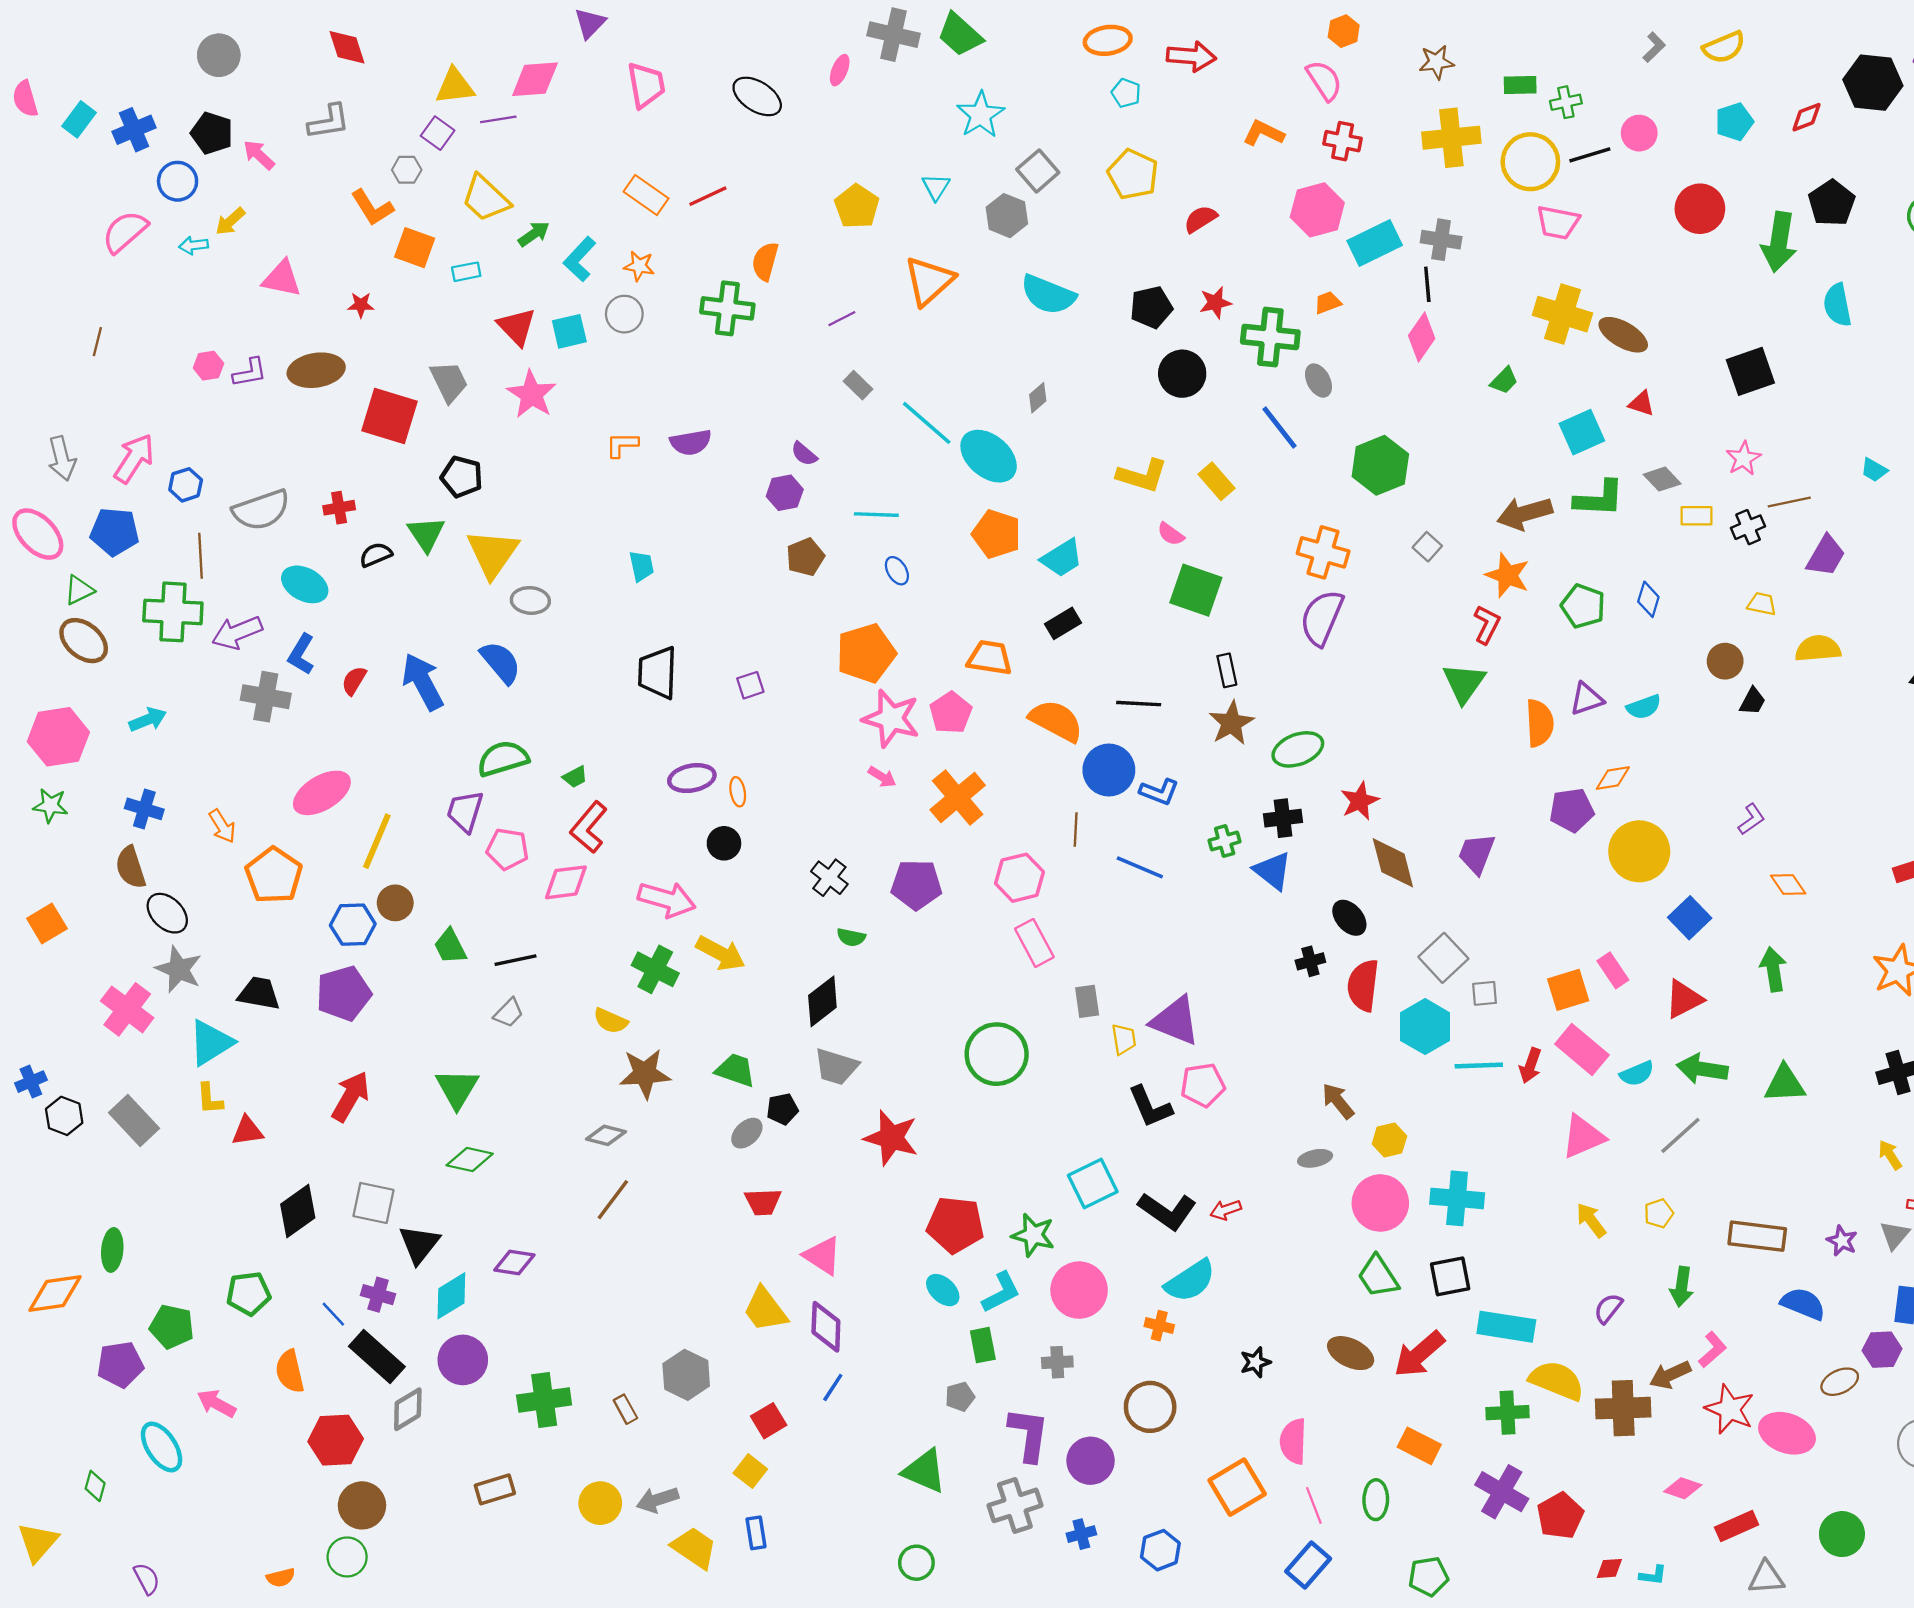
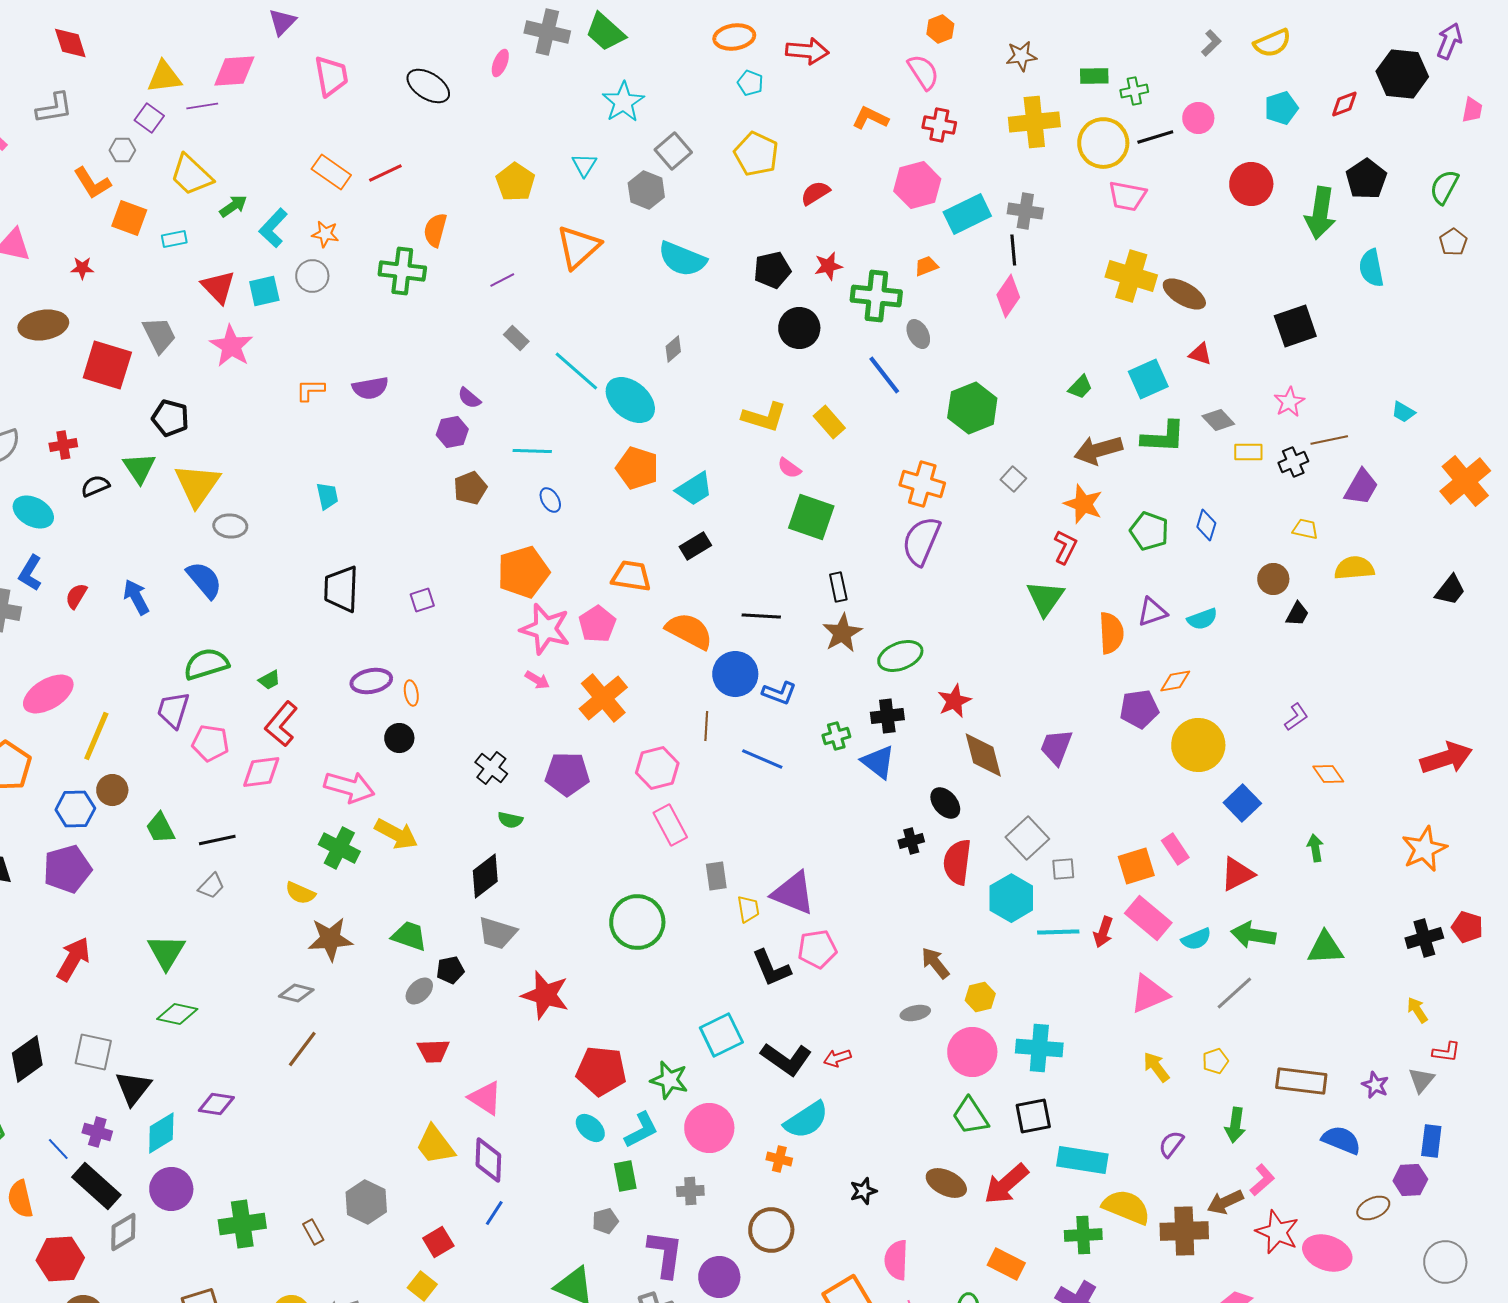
green trapezoid: (1504, 381) -> (1080, 387), moved
blue arrow: (423, 682) -> (136, 597), size x0.7
green arrow: (1773, 969) -> (1315, 848), size x0.7

